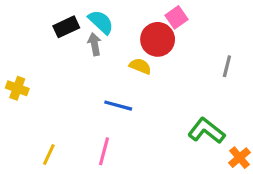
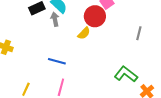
yellow semicircle: (140, 66) -> (84, 33), turned 112
blue line: (118, 106) -> (57, 61), moved

